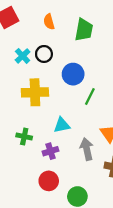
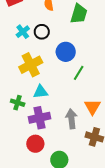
yellow cross: (35, 92) -> (31, 65), turned -30
cyan triangle: (62, 125) -> (41, 92), moved
purple cross: (51, 151) -> (39, 118), size x1.5

